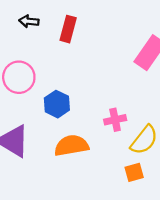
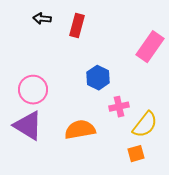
pink circle: (19, 77) -> (33, 90), moved
blue hexagon: (57, 104) -> (98, 78), moved

